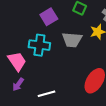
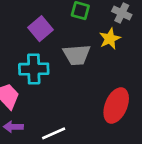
purple arrow: (18, 84) -> (13, 127), turned 64

